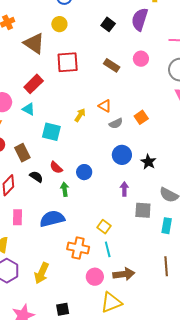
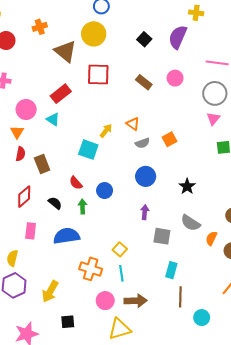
yellow circle: (59, 24) -> (94, 34), size x1.5
cyan square: (51, 132) -> (88, 150), moved
black star: (148, 162) -> (187, 186), moved
black semicircle: (36, 177) -> (55, 203), moved
cyan rectangle: (167, 226) -> (171, 270), moved
black square: (63, 309) -> (68, 322), moved

